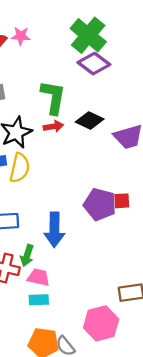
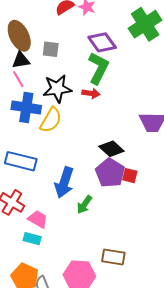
purple diamond: (94, 64) -> (102, 42), moved
black diamond: (90, 120) -> (111, 149), moved
green arrow: (27, 256) -> (84, 205), moved

